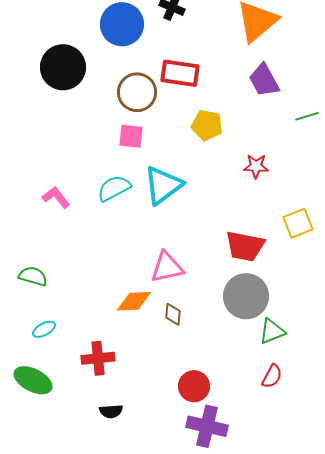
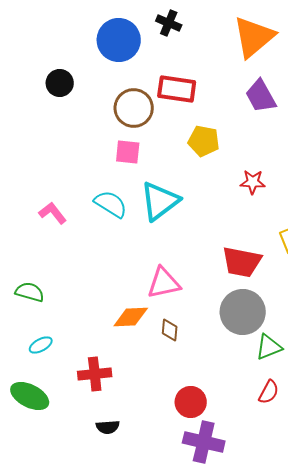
black circle: (63, 67) -> (60, 83), size x0.6
cyan semicircle: (114, 188) -> (111, 204), turned 60

